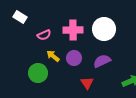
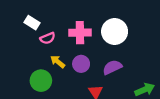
white rectangle: (20, 17) -> (32, 23), moved

